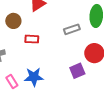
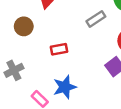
red rectangle: (32, 39) -> (59, 49), moved

